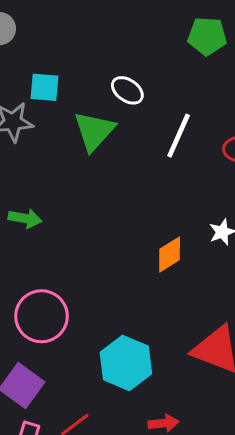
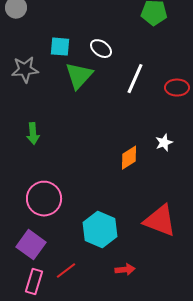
cyan square: (45, 87) -> (60, 47), moved
green arrow: (25, 218) -> (33, 134), turned 75

